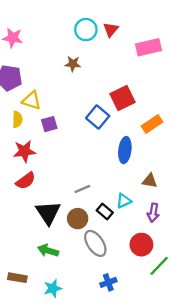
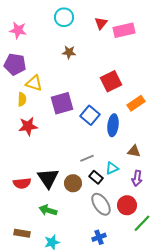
cyan circle: (86, 30) -> (64, 17), moved
pink rectangle: (148, 47) -> (124, 30), moved
blue square: (98, 117) -> (90, 115), moved
purple square: (49, 124) -> (62, 103), moved, size x1.6
red semicircle: (26, 181) -> (22, 183), moved, turned 30
gray line: (82, 189) -> (87, 158), moved
gray ellipse: (95, 243) -> (101, 204), moved

